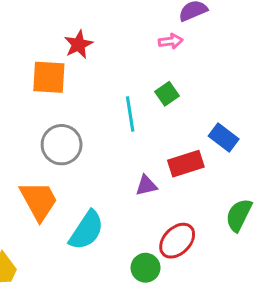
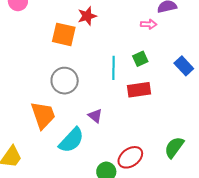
blue rectangle: (224, 137) -> (184, 66), moved
red rectangle: (186, 164) -> (139, 90), moved
purple triangle: (146, 185) -> (95, 116), moved, turned 42

